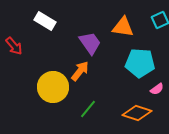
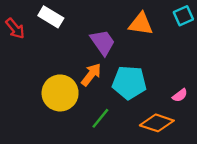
red arrow: (14, 46) -> (15, 28), moved
cyan pentagon: (140, 63) -> (129, 83), moved

